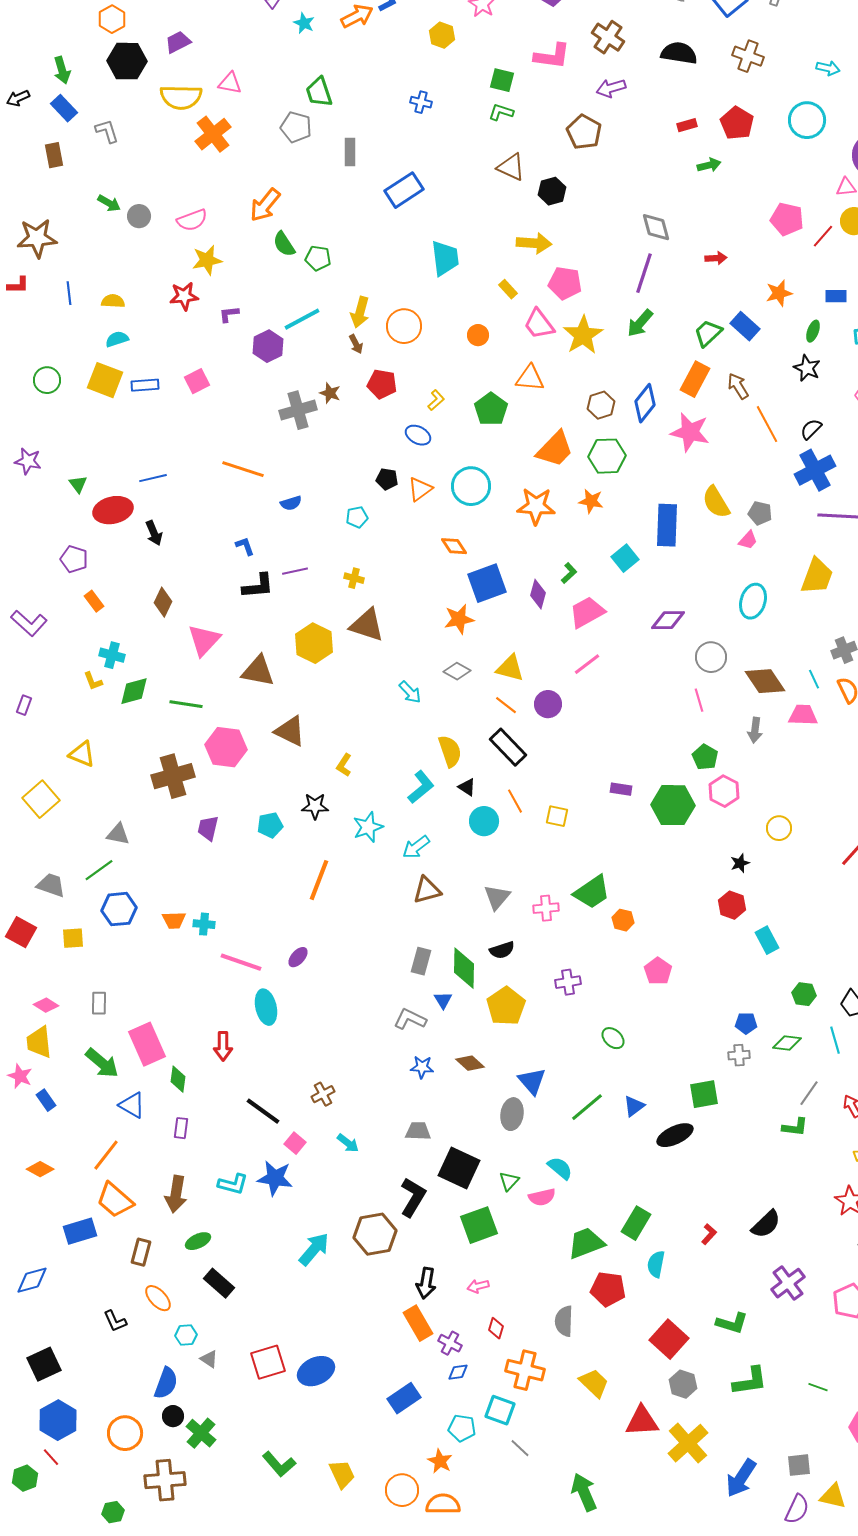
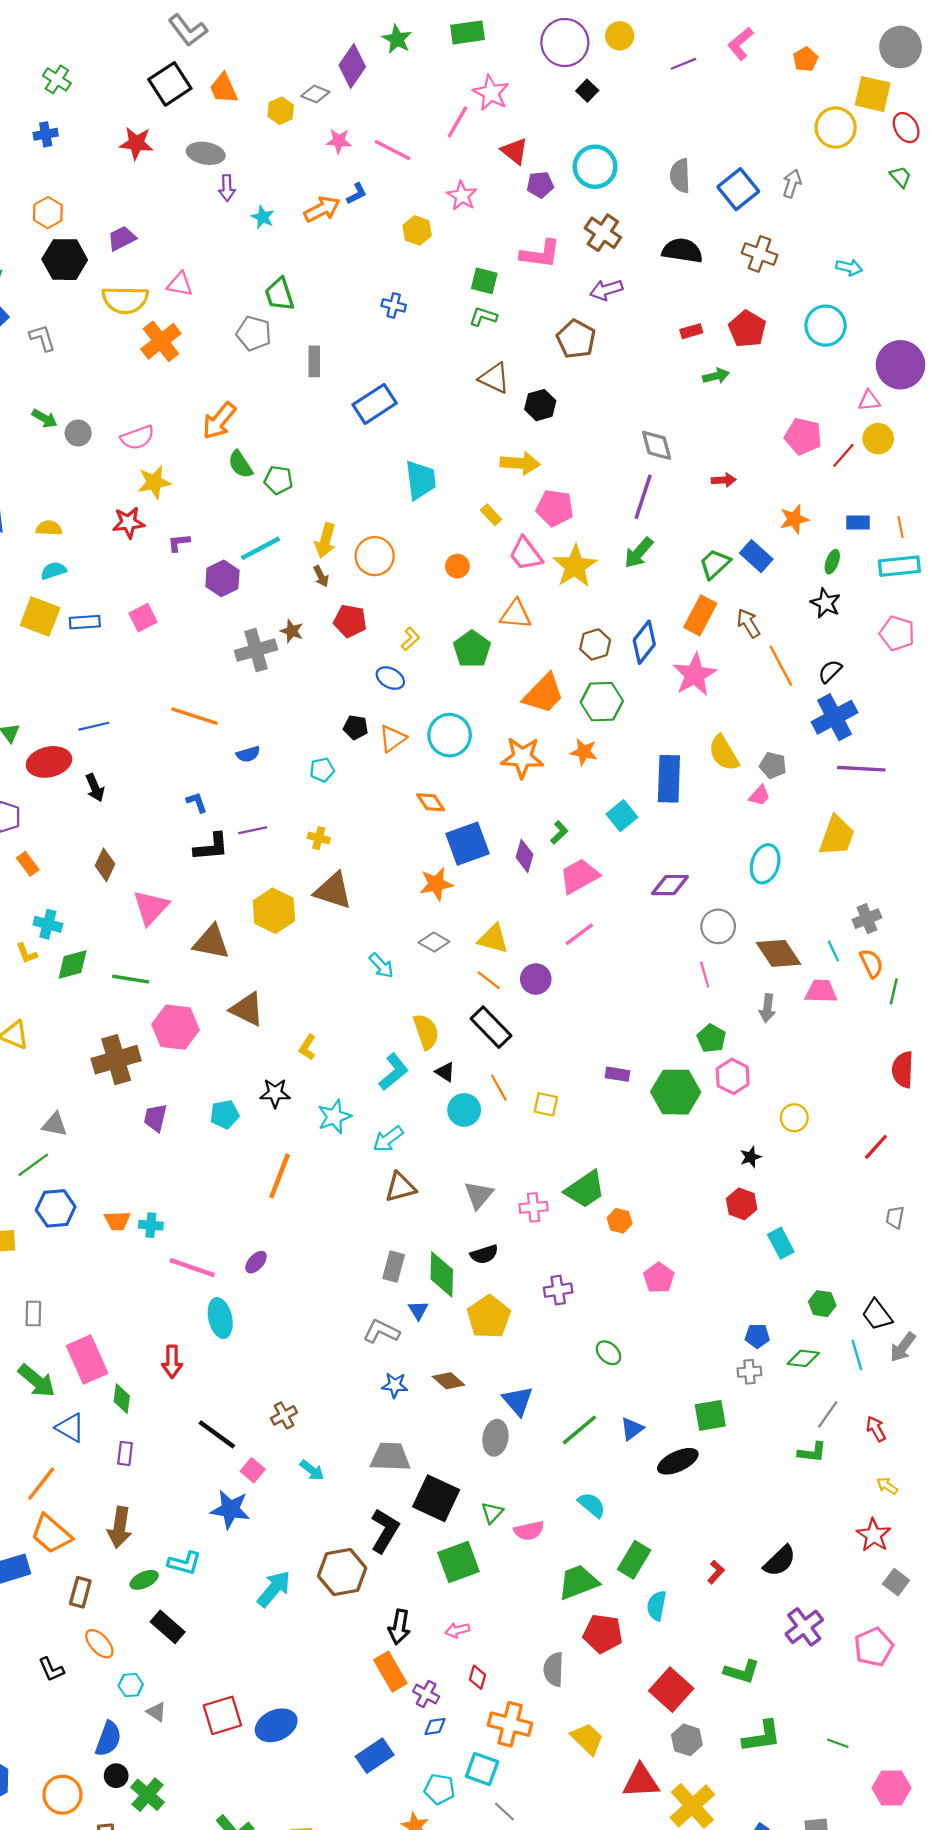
pink star: (690, 432) -> (695, 675), turned 30
gray trapezoid: (418, 1131) -> (390, 1457), size x1.4
cyan semicircle: (560, 1168) -> (592, 1505), moved
cyan L-shape: (233, 1184) -> (184, 1563), moved

